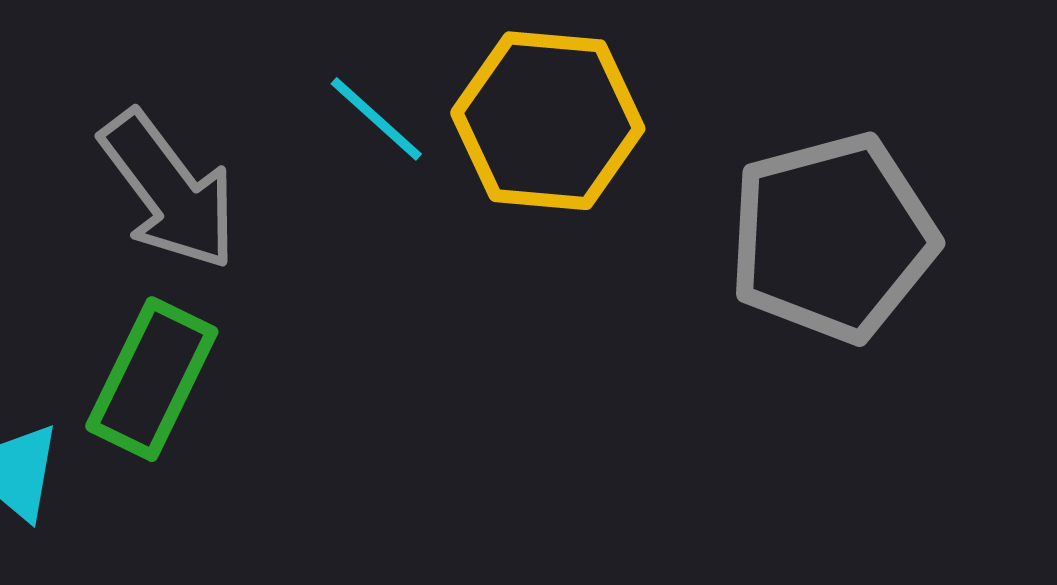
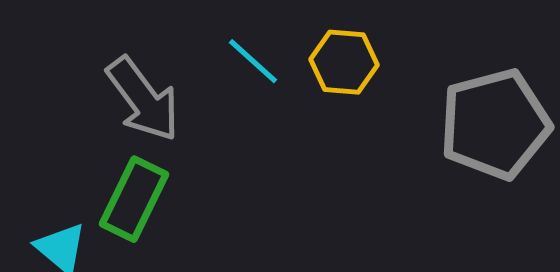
yellow hexagon: (548, 121) -> (344, 62), size x0.7

